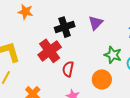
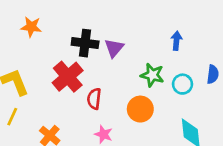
purple triangle: (96, 23) -> (114, 48), moved
black cross: (65, 27) -> (85, 43), turned 30

